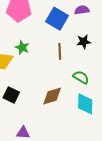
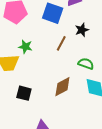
brown line: (60, 51) -> (61, 43), turned 42

